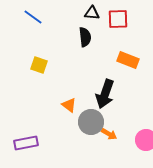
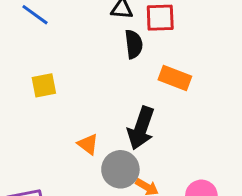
black semicircle: (85, 37) -> (134, 44), moved
yellow square: (39, 65) -> (44, 85), turned -30

